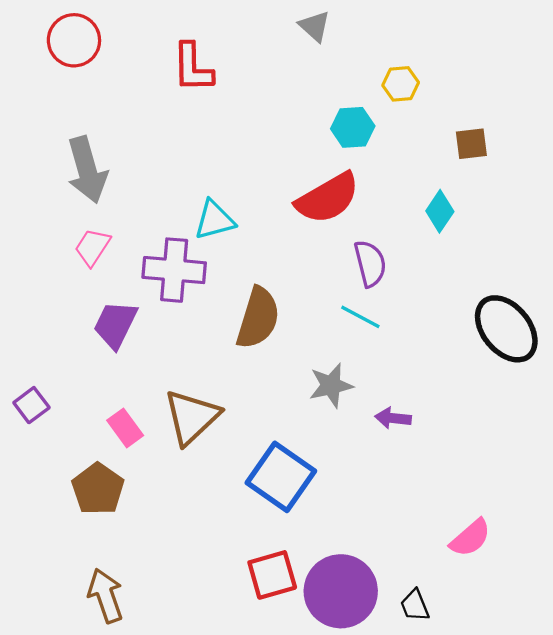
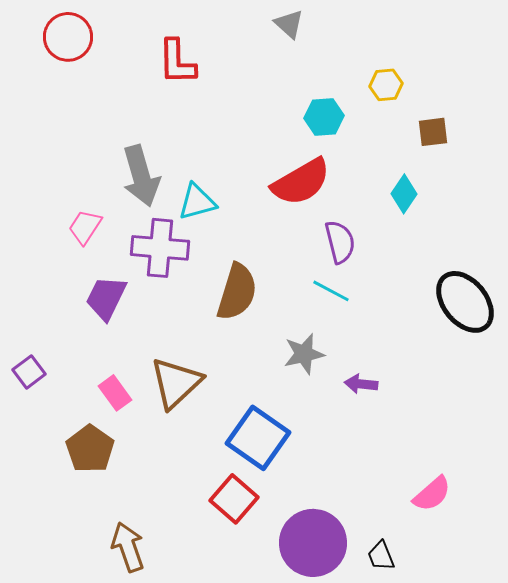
yellow hexagon: (401, 84) -> (386, 85), moved
gray arrow: (87, 170) -> (141, 176), moved
red square: (272, 575) -> (234, 499), moved, turned -33
brown arrow: (106, 596) -> (128, 547), moved

